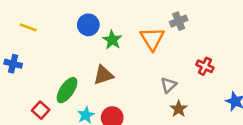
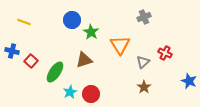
orange triangle: (152, 39) -> (120, 45), moved
gray triangle: (169, 85) -> (143, 62), moved
red square: (41, 110) -> (31, 61), moved

